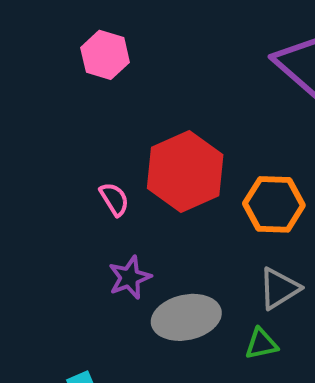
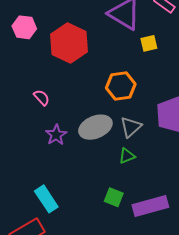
red hexagon: (185, 171) -> (69, 43), moved
gray ellipse: (186, 317) -> (95, 127), moved

